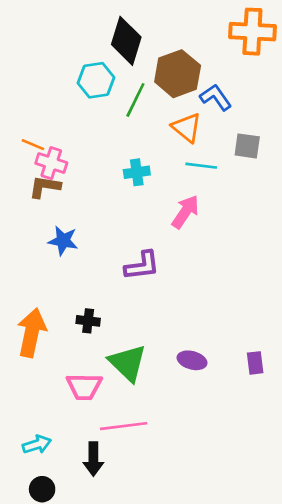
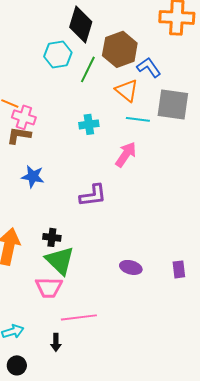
gray square: (247, 146) -> (173, 104), size x1.6
green triangle: (128, 363) -> (60, 260), moved
black arrow: (93, 459) -> (56, 342), size x0.7

